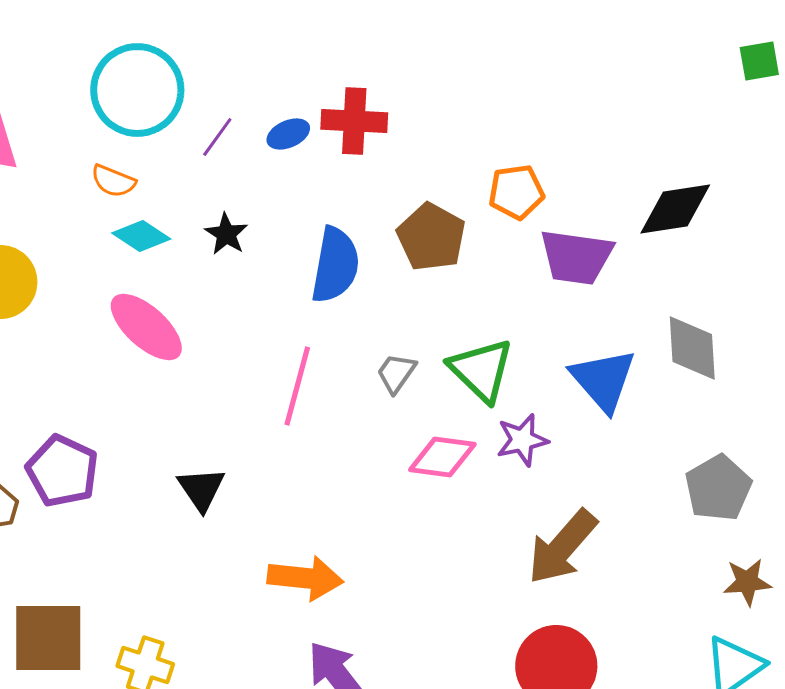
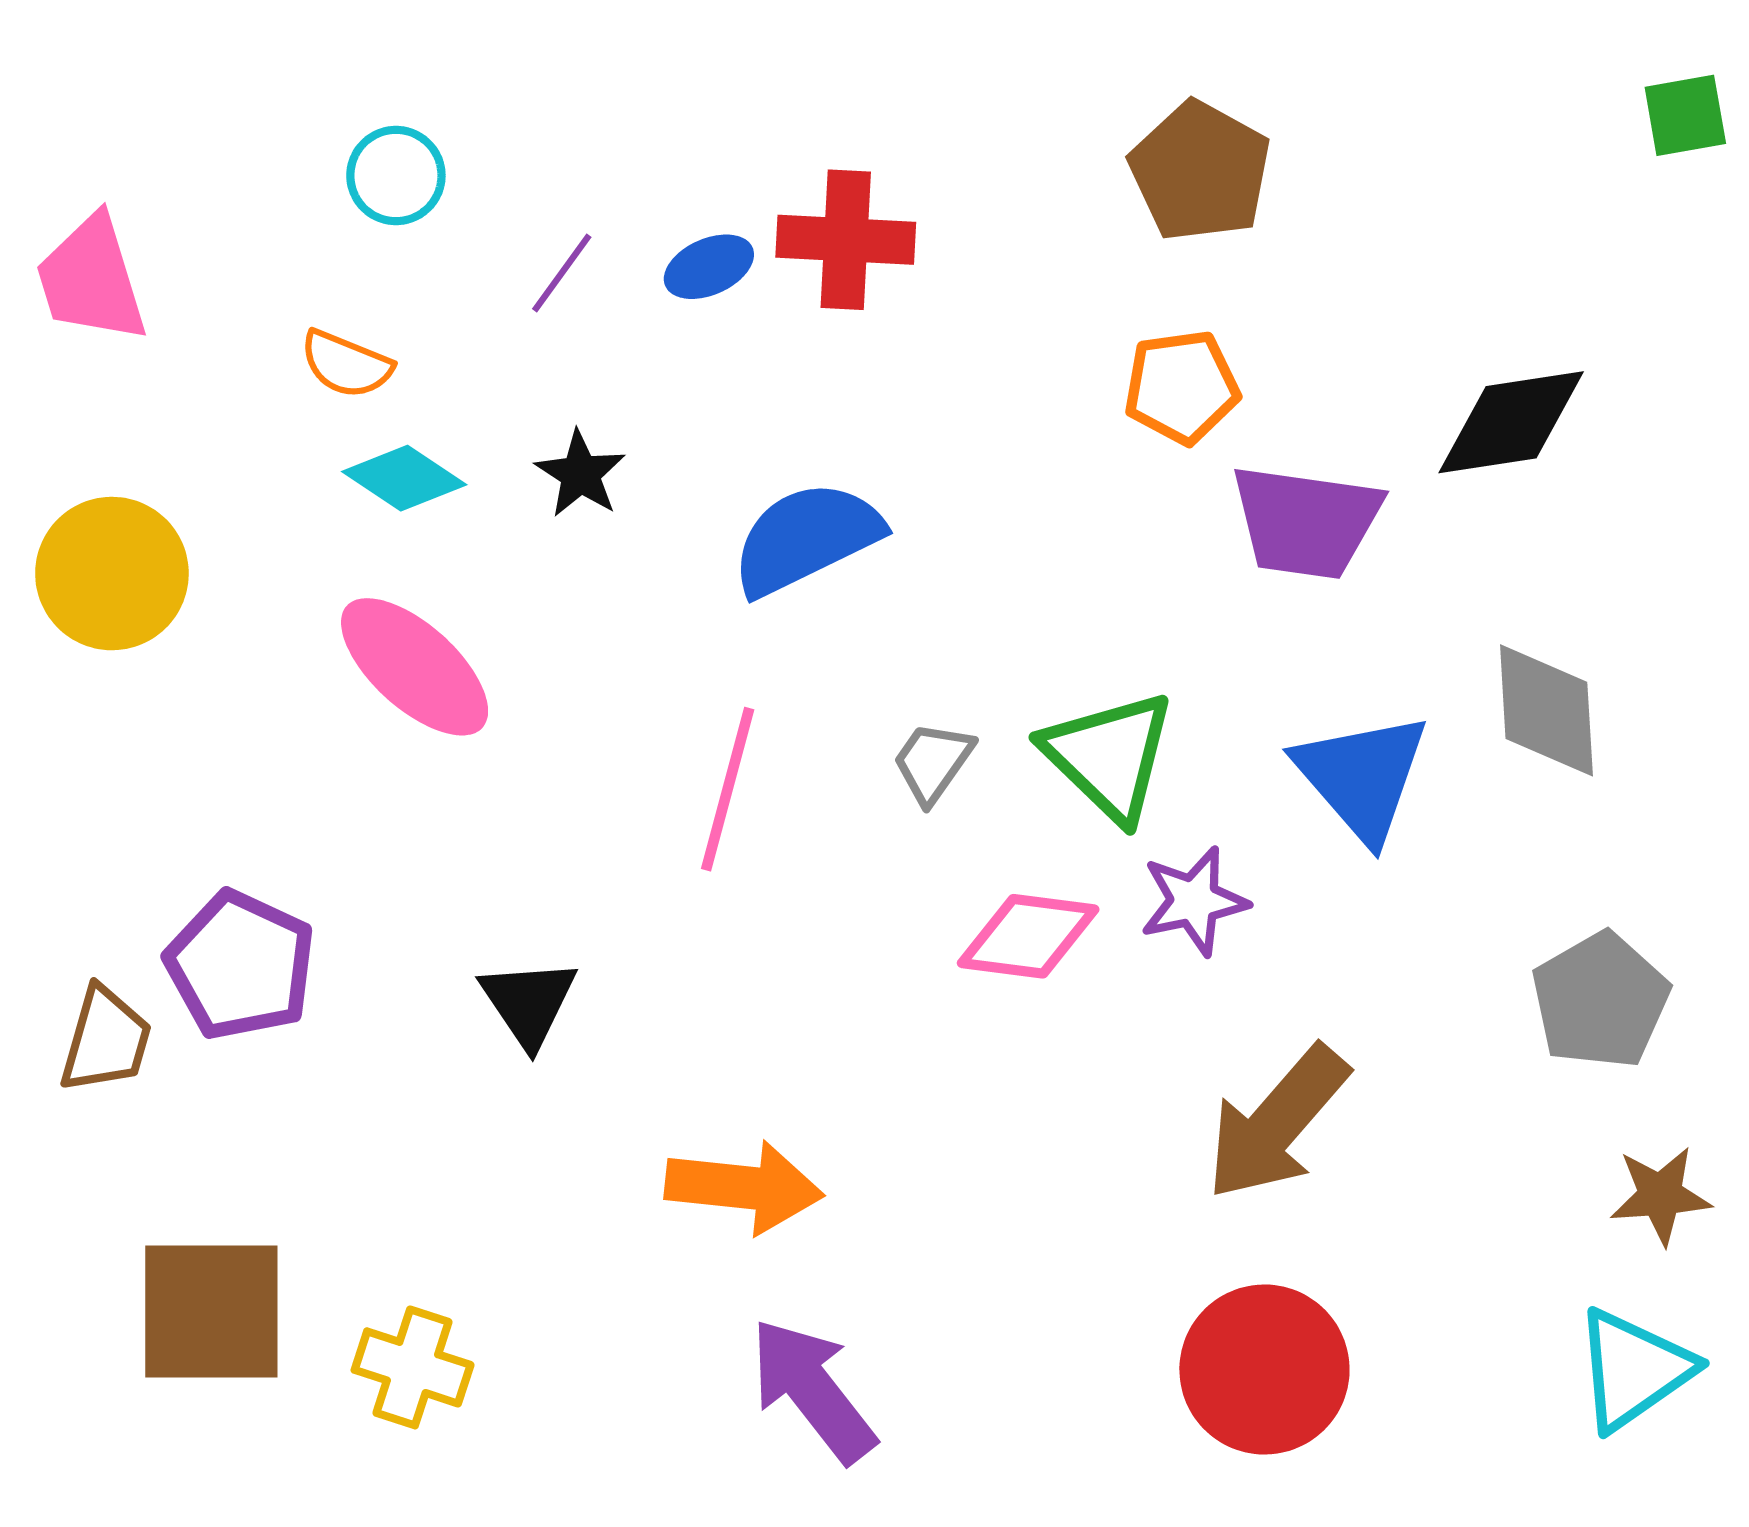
cyan circle: (137, 90) -> (396, 176), size x0.5
brown pentagon: (431, 237) -> (1200, 171), moved
blue semicircle: (335, 265) -> (806, 538), turned -126

